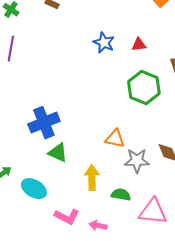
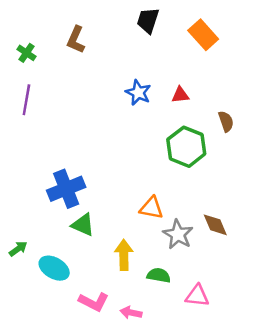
gray star: (137, 161) -> (178, 234), turned 30
pink triangle: (153, 212) -> (197, 296), size x0.7

